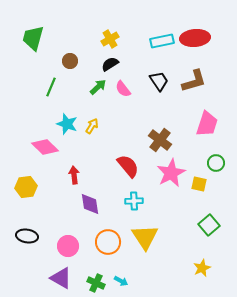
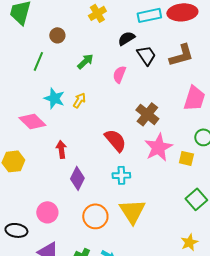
black semicircle: (110, 64) -> (126, 38), moved
pink semicircle: (123, 89) -> (119, 74), moved, turned 60
purple diamond: (90, 204) -> (77, 178), turned 35
black ellipse: (27, 236) -> (16, 230), moved
pink circle: (68, 246) -> (47, 212), moved

